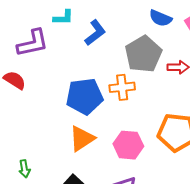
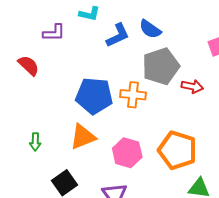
blue semicircle: (160, 18) -> (150, 29), moved
purple L-shape: (33, 43) -> (54, 33), size x0.7
green arrow: (24, 169) -> (35, 142), moved

